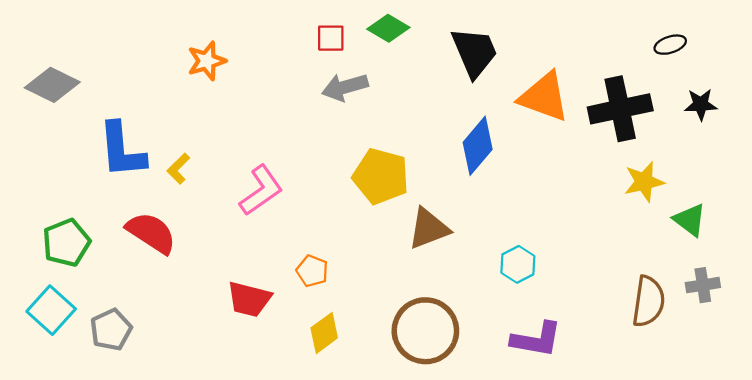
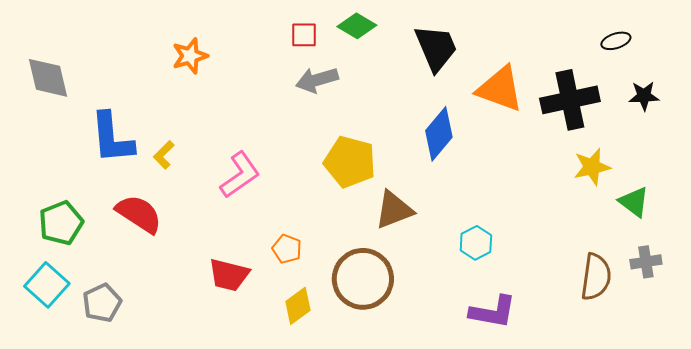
gray diamond: (52, 85) -> (48, 78), turned 51
brown circle: (425, 331) -> (363, 279), moved

